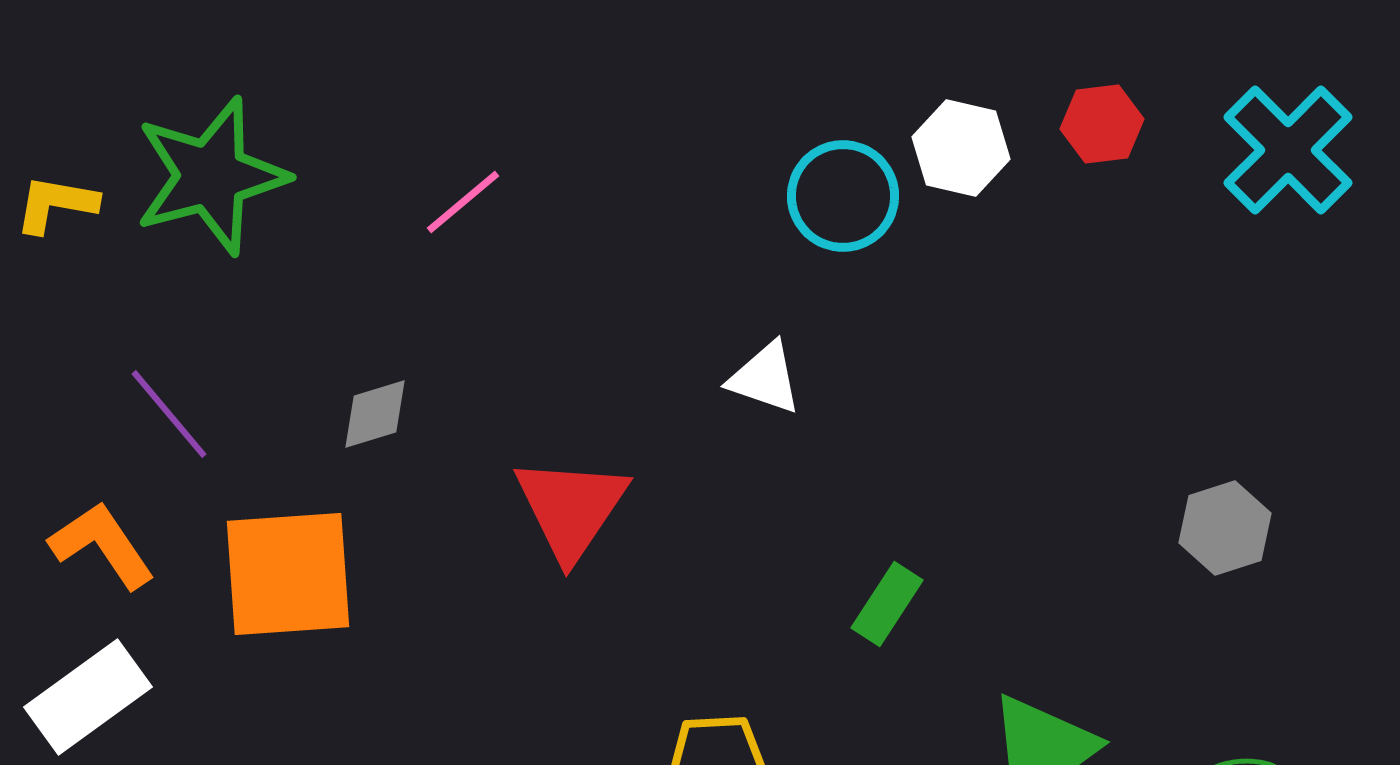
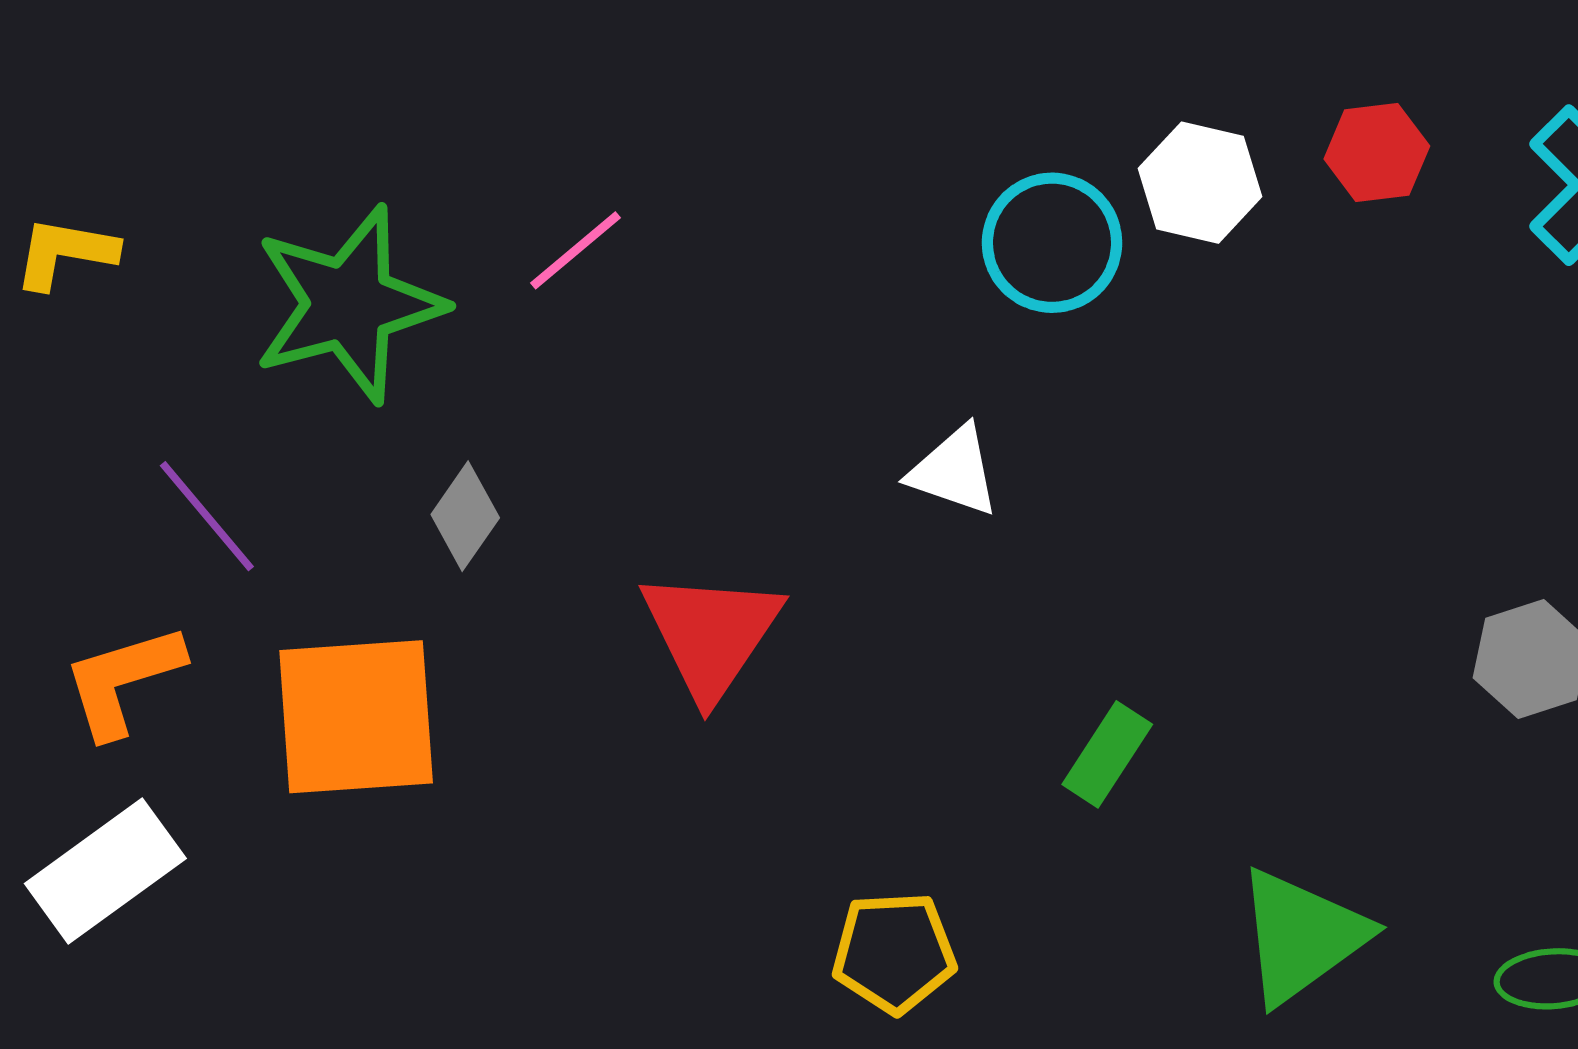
green star: (211, 176) -> (349, 304), moved
gray diamond: (375, 414) -> (465, 516), turned -38
orange L-shape: (102, 545) -> (123, 680), turned -73

